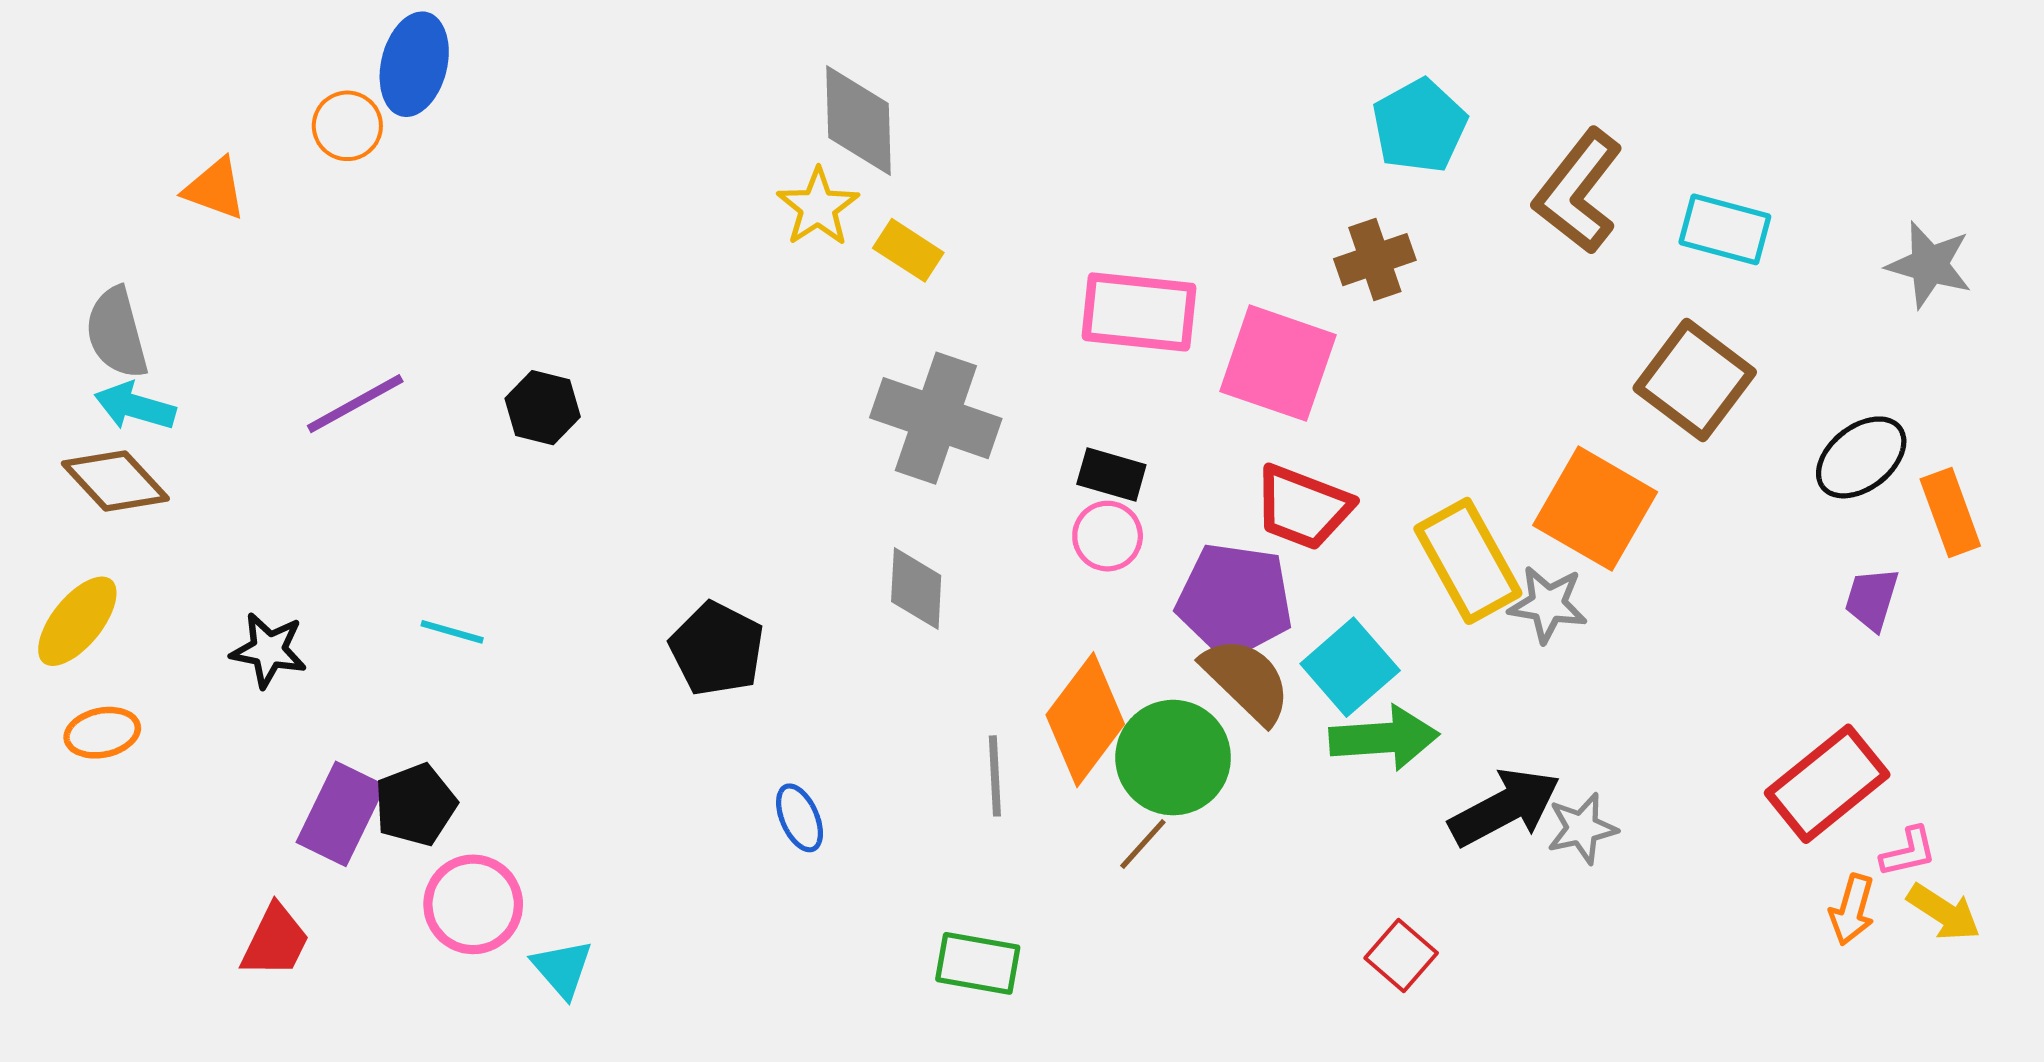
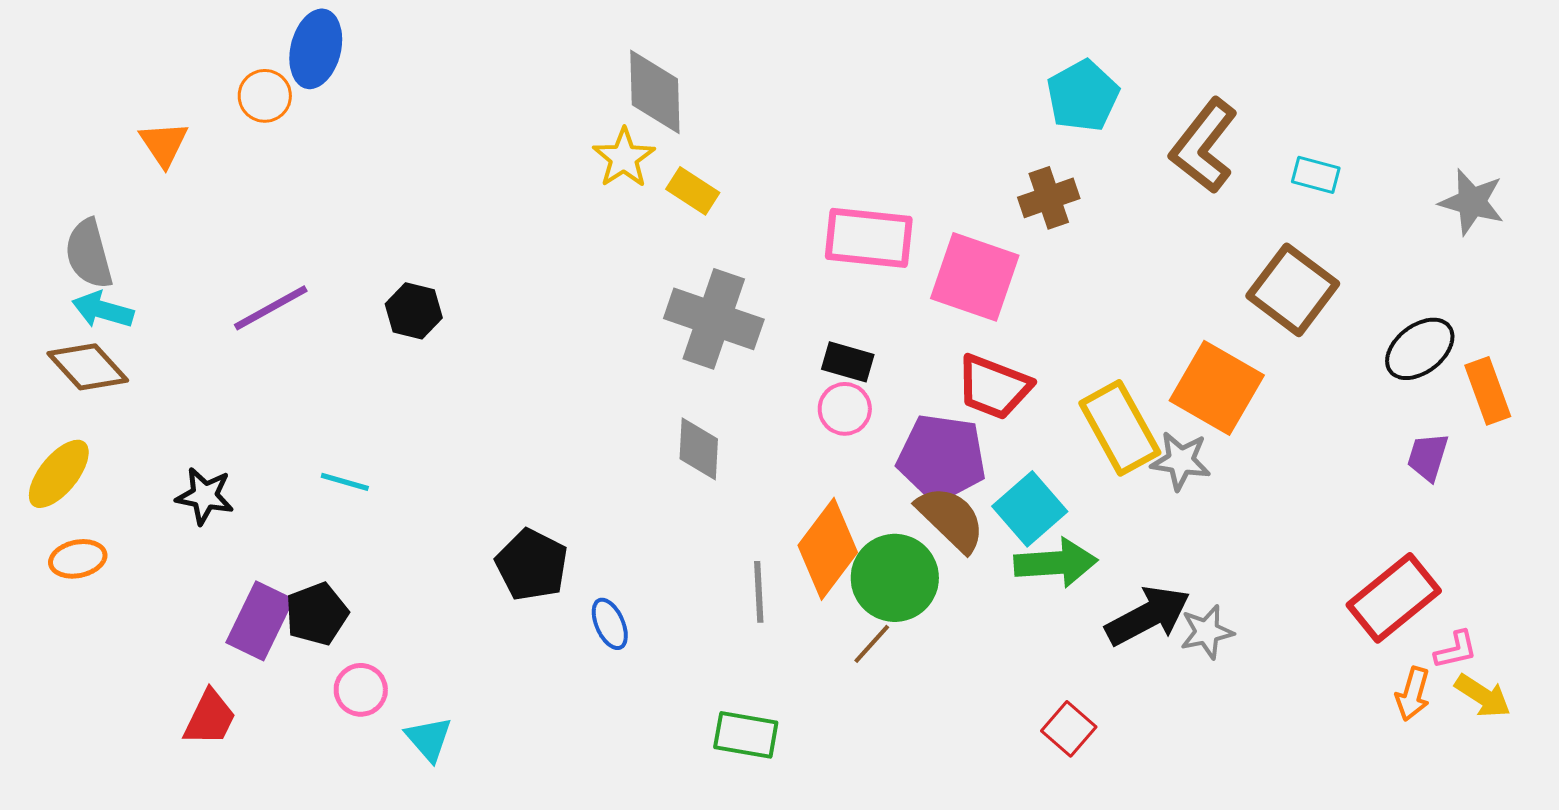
orange triangle: (215, 189) -> (164, 144), turned 36
cyan rectangle: (1725, 229) -> (1316, 175), size x0.7
black pentagon: (717, 649) -> (532, 565), moved
pink circle: (473, 904) -> (361, 690), size x0.7

